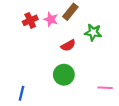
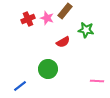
green circle: (64, 75) -> (48, 69), moved
blue line: (22, 93) -> (20, 86), turned 40

